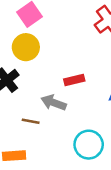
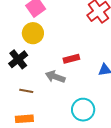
brown line: (31, 121) -> (26, 91), moved

